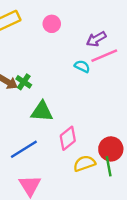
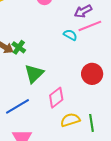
green triangle: (42, 111) -> (34, 74), turned -50
red circle: (111, 149) -> (92, 74), moved

